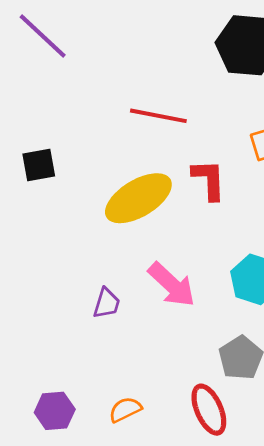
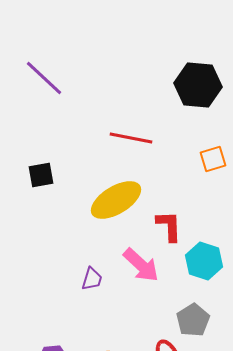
red L-shape: (209, 180) -> (169, 226), moved

